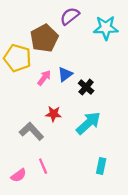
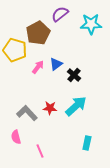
red star: (53, 114) -> (50, 108), moved
pink line: (43, 166) -> (40, 151), moved
pink semicircle: (19, 175) -> (16, 137), moved, turned 112

